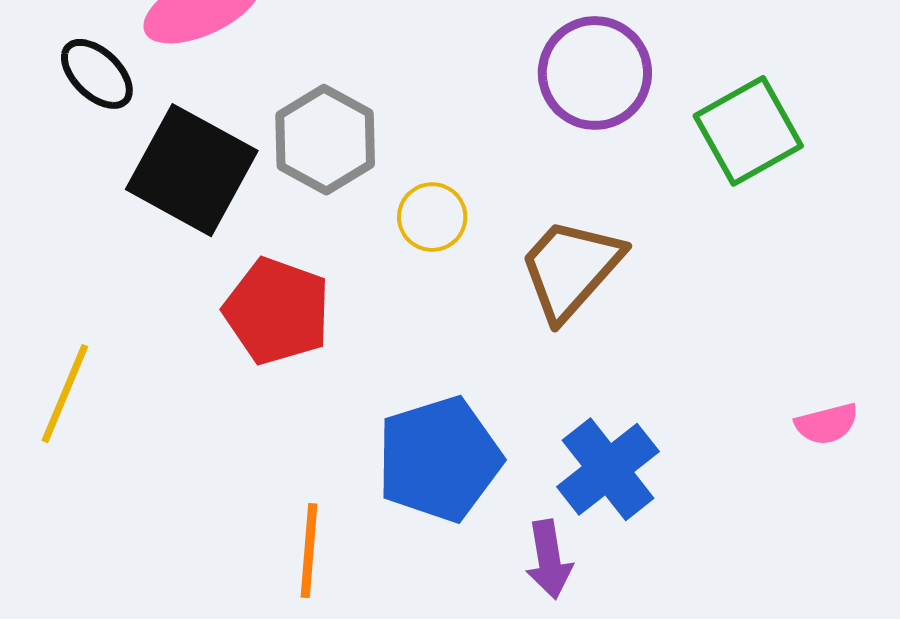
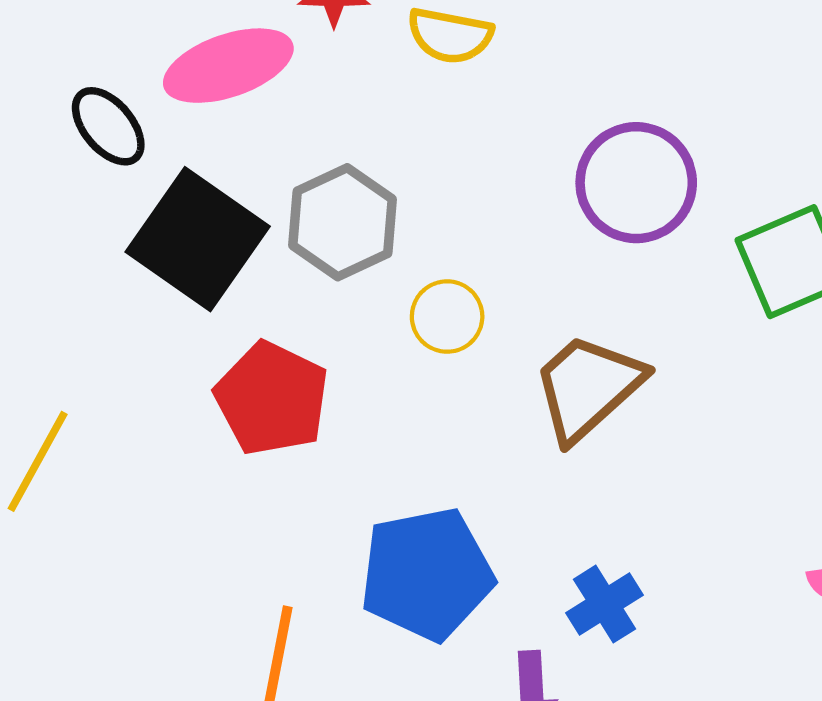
blue cross: (608, 469) -> (605, 604), size x0.7

